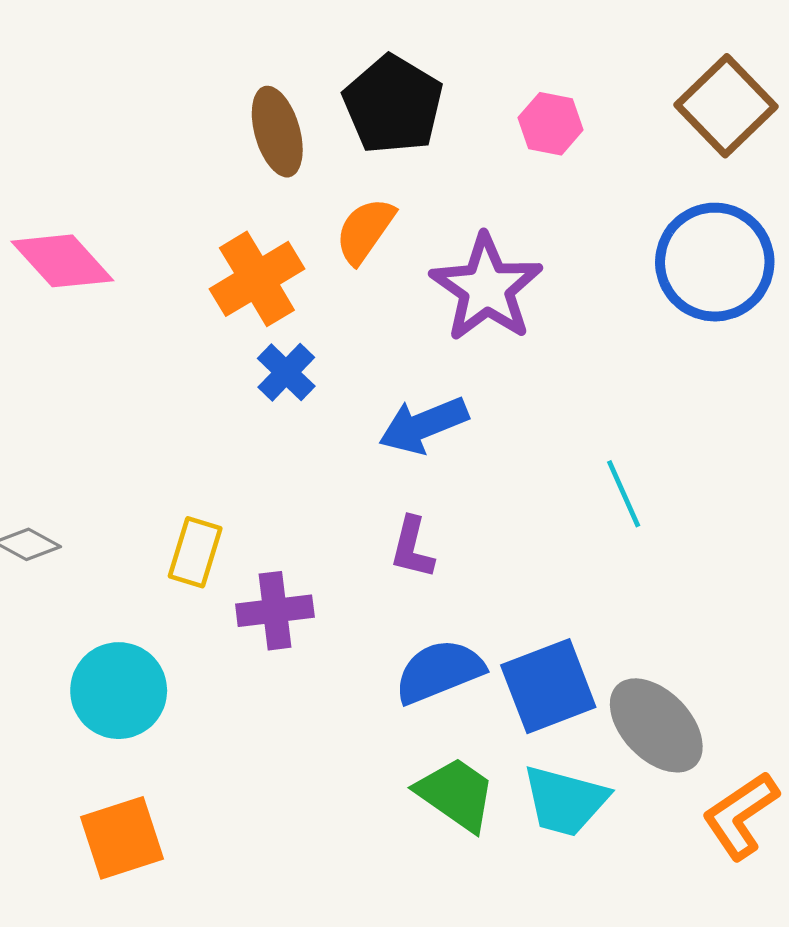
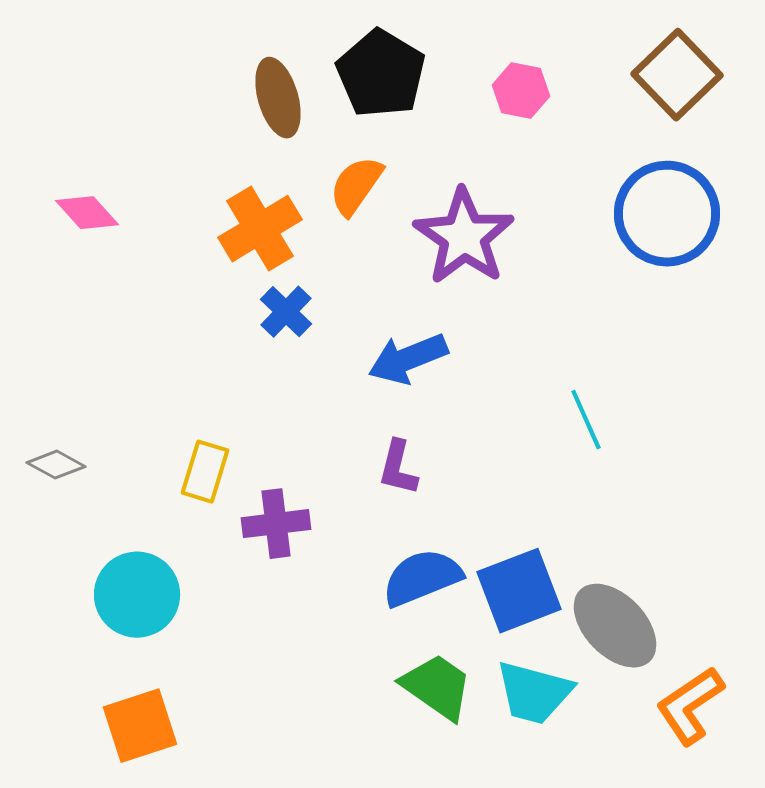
pink diamond: (62, 261) -> (87, 213), size x0.7

